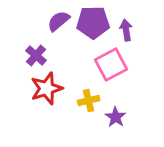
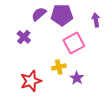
purple arrow: (126, 30) -> (96, 20), moved
red star: (47, 89) -> (31, 81), moved

